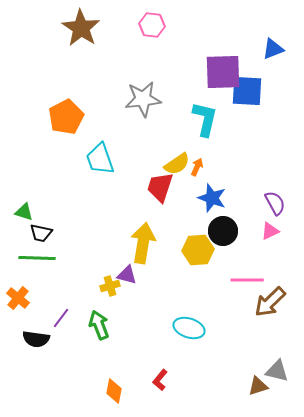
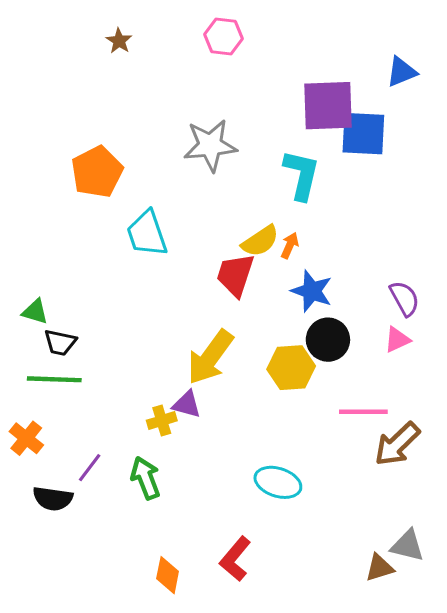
brown star: (81, 28) -> (119, 41), size x0.5
yellow arrow: (143, 243) -> (210, 357), turned -153
red L-shape: (160, 380) -> (235, 559), size x1.4

